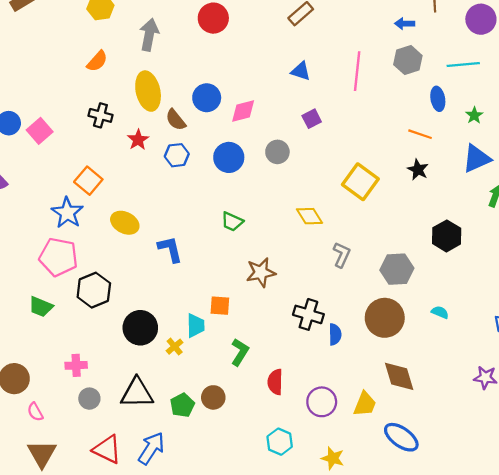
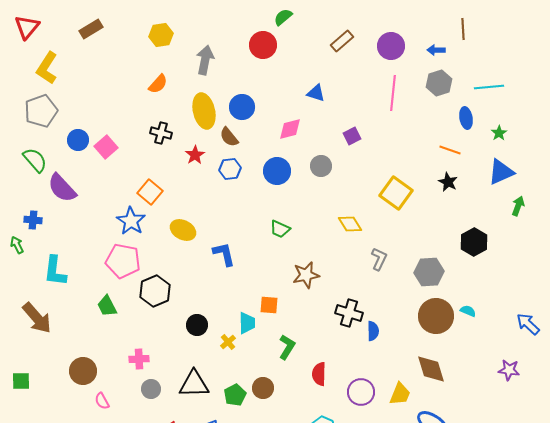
purple circle: (481, 19) -> (391, 46), moved
blue triangle: (301, 71) -> (316, 93), moved
blue circle: (207, 98) -> (242, 107), moved
green trapezoid: (41, 307) -> (107, 306), turned 40
brown circle: (385, 318) -> (436, 316), moved
black circle: (140, 328) -> (197, 325), size x0.7

